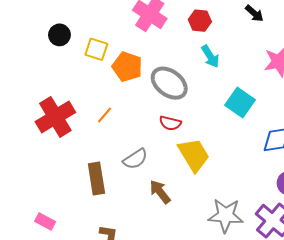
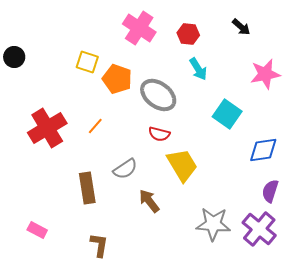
black circle: (59, 35) -> (14, 57), moved

